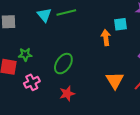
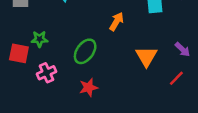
orange arrow: (106, 38) -> (116, 21), moved, turned 35
orange triangle: (115, 80) -> (146, 56), moved

